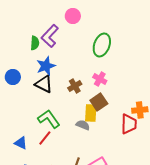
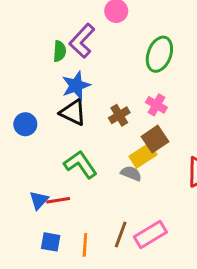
blue circle: (13, 77) -> (25, 124), moved
yellow rectangle: (91, 113) -> (143, 156), turned 54
red line: (45, 138) -> (58, 200), moved, turned 42
blue triangle: (21, 143) -> (39, 200), turned 48

